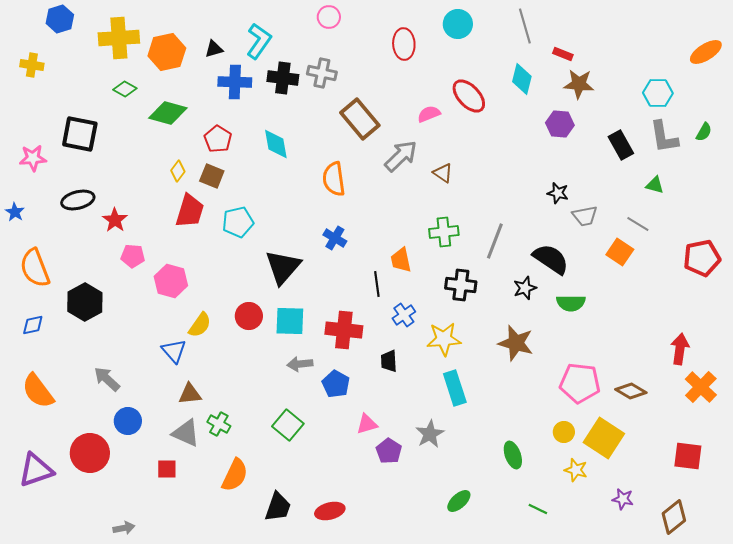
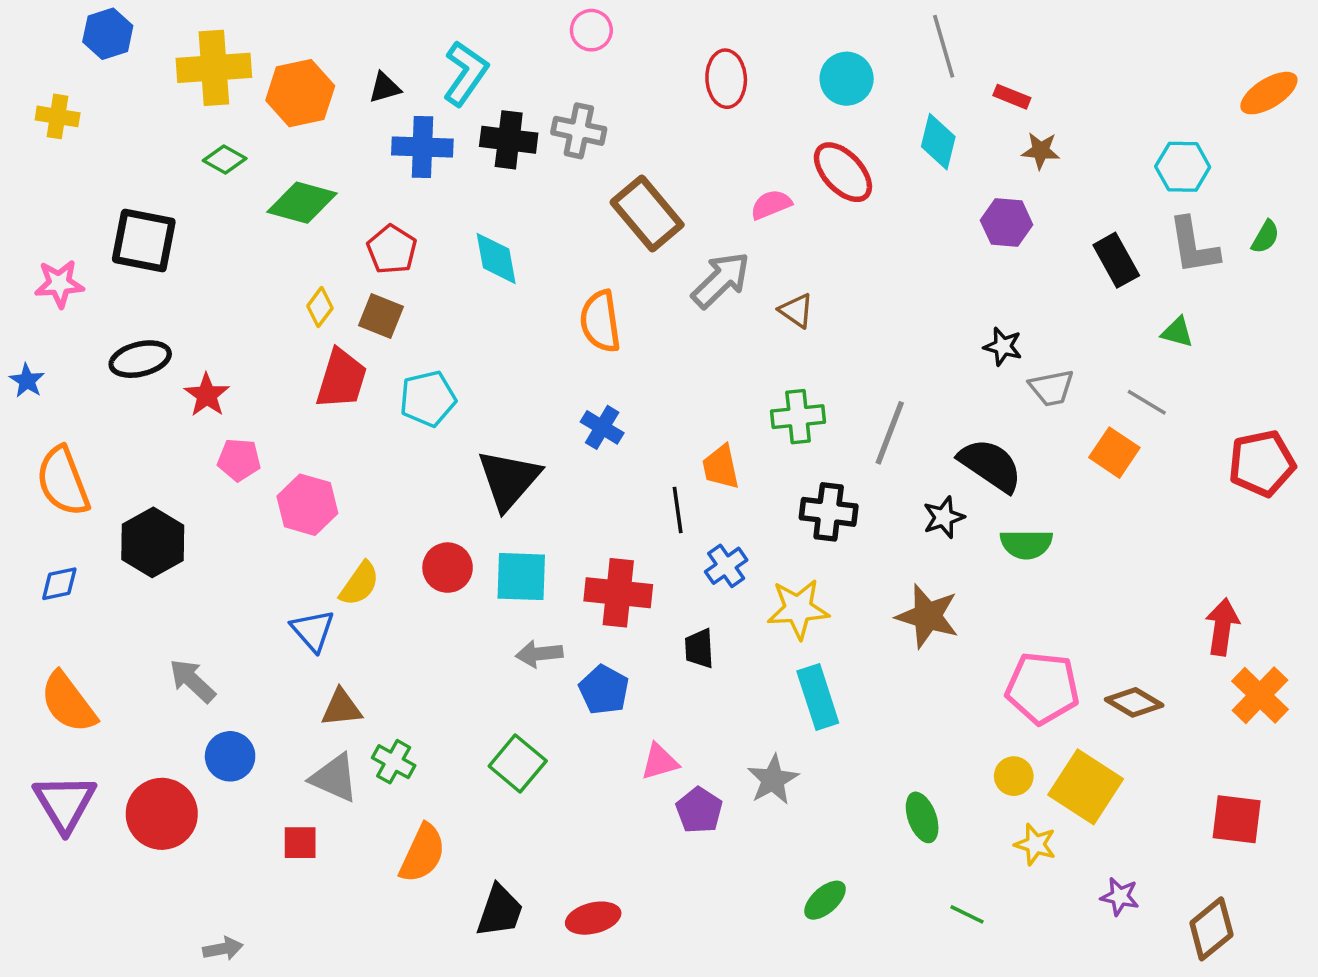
cyan circle: (458, 24) -> (847, 79), moved
brown star: (579, 84) -> (1041, 151), size x0.7
purple triangle: (36, 470) -> (65, 803), moved, turned -42

